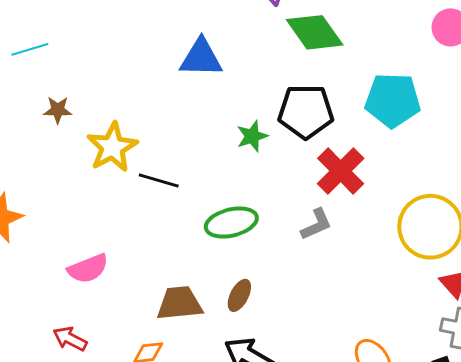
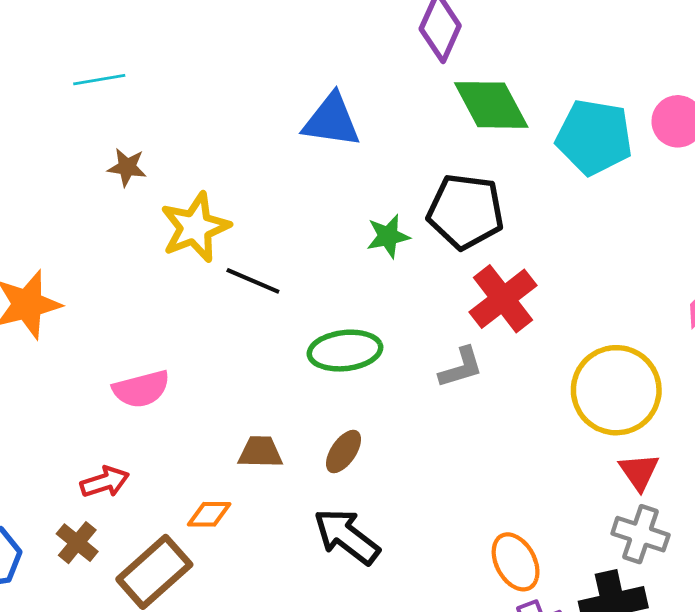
cyan pentagon: (393, 100) -> (594, 137), moved
brown trapezoid: (179, 303) -> (260, 452), size x0.7
red arrow: (70, 339) -> (105, 482), turned 128

